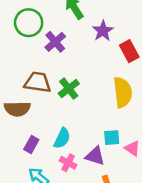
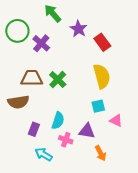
cyan square: (112, 138) -> (98, 106), moved

